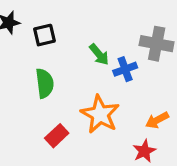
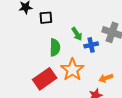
green semicircle: (45, 83) -> (55, 47), moved
red rectangle: (57, 136) -> (45, 79), size x1.6

